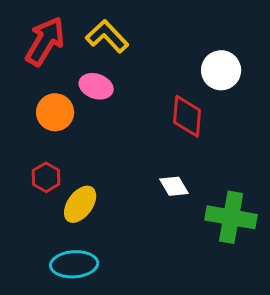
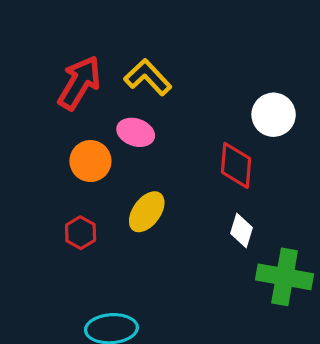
white diamond: (174, 186) -> (242, 231), moved, turned 48
yellow ellipse: (80, 204) -> (147, 212), moved

